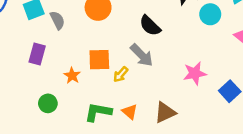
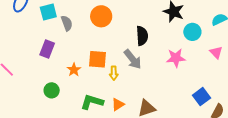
black semicircle: (150, 26) -> (142, 36), turned -144
pink star: (195, 73) -> (176, 58), moved
yellow arrow: (121, 74) -> (114, 73), turned -48
orange triangle: (130, 112) -> (118, 104), turned 40

